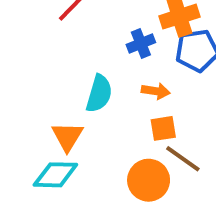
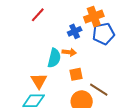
orange arrow: (156, 91) -> (69, 52), moved
orange square: (163, 128) -> (76, 74), moved

